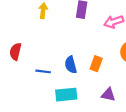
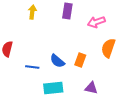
blue semicircle: (71, 65) -> (57, 61), turned -35

